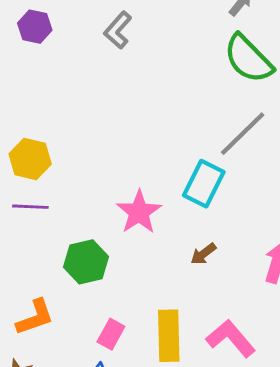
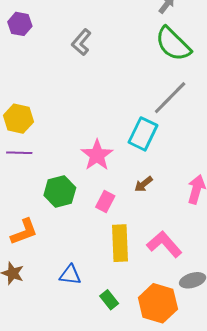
gray L-shape: (118, 30) -> (81, 42), moved
pink rectangle: (111, 334) -> (105, 202), moved

